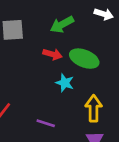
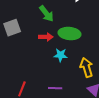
green arrow: (62, 25) -> (46, 14), turned -84

